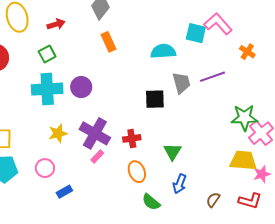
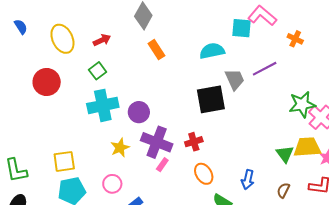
purple circle: (81, 87) -> (139, 112), moved
black square: (155, 99) -> (211, 99), size x1.4
green triangle: (172, 152) -> (285, 154), moved

